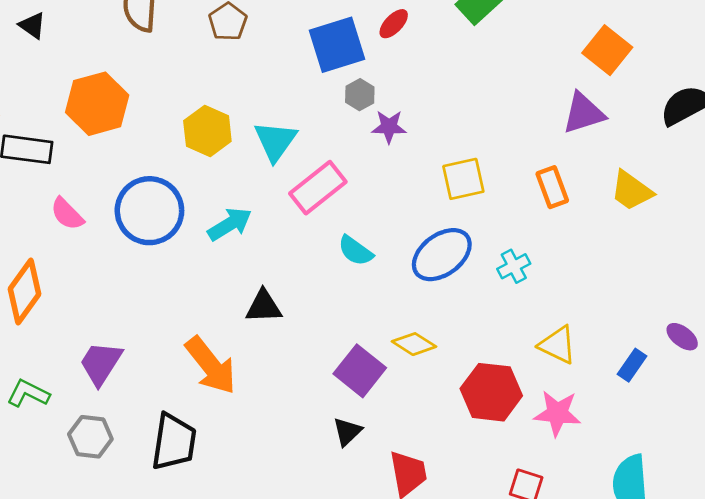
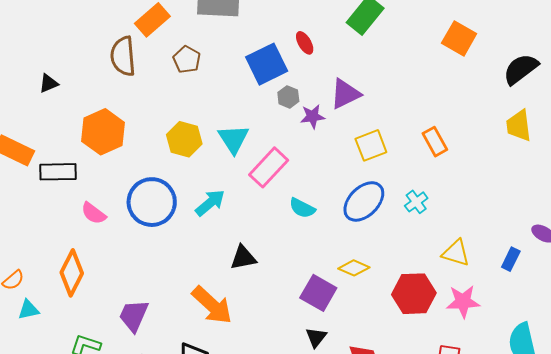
red ellipse: (394, 24) -> (305, 43), turned -65
black triangle: (32, 25) -> (49, 83), turned -50
purple triangle: (583, 113) -> (345, 94), moved
yellow trapezoid: (632, 191) -> (519, 126), moved, turned 56

